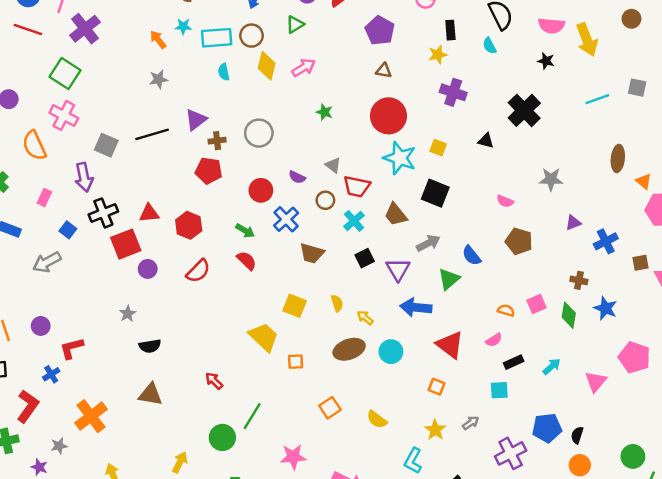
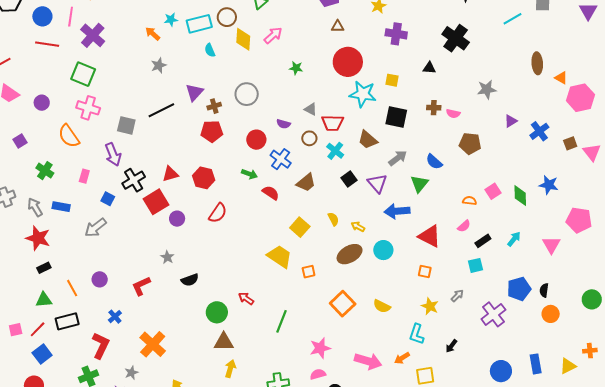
brown trapezoid: (312, 253) -> (306, 183), turned -45
red semicircle: (247, 261) -> (271, 193), moved
brown cross: (579, 280) -> (434, 108), moved
yellow square: (295, 306) -> (300, 227), turned 30
red L-shape: (72, 348) -> (141, 286), moved
brown triangle: (150, 394) -> (224, 342), moved
orange square: (330, 408) -> (343, 304), size x1.4
green circle: (222, 437) -> (217, 312), moved

